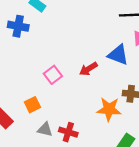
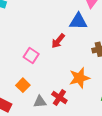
orange star: (109, 109) -> (79, 78), moved
red cross: (68, 132) -> (59, 97), turned 35

